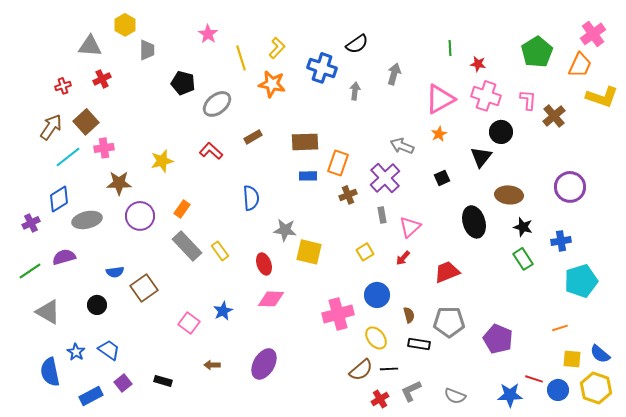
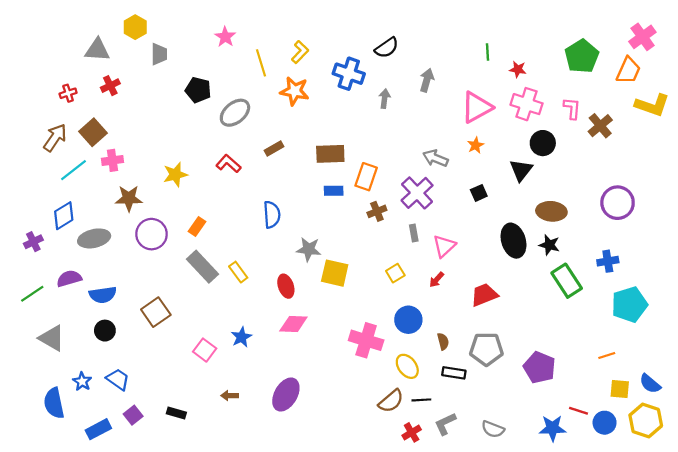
black star: (523, 227) -> (549, 245), moved
green rectangle: (523, 259) -> (567, 281), size x1.4
blue semicircle: (115, 272) -> (103, 295), moved, size x1.4
pink cross: (338, 314) -> (366, 340), turned 32

